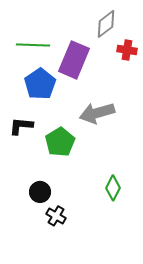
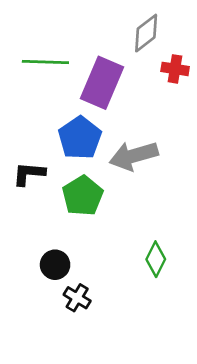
blue pentagon: (40, 84) -> (80, 138), moved

